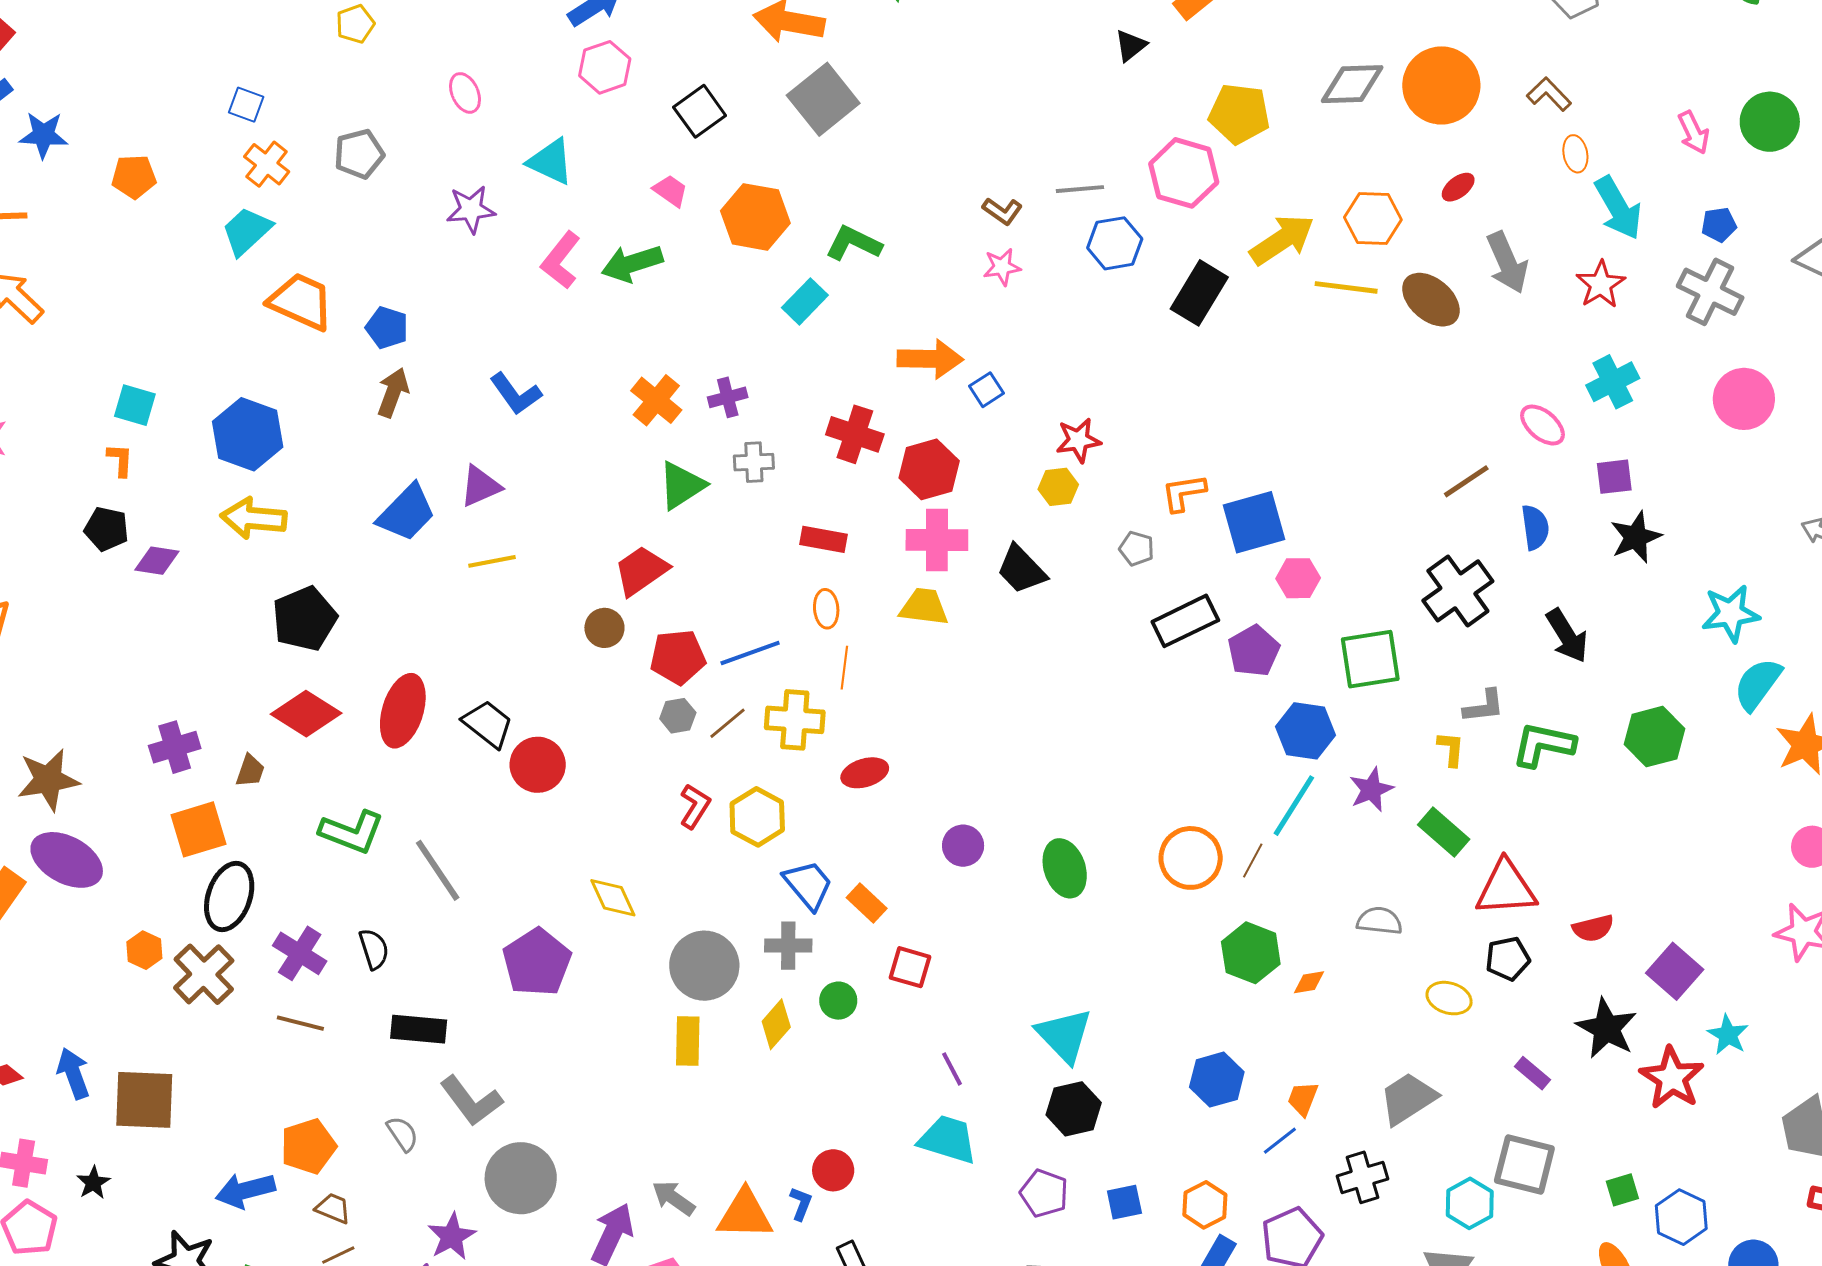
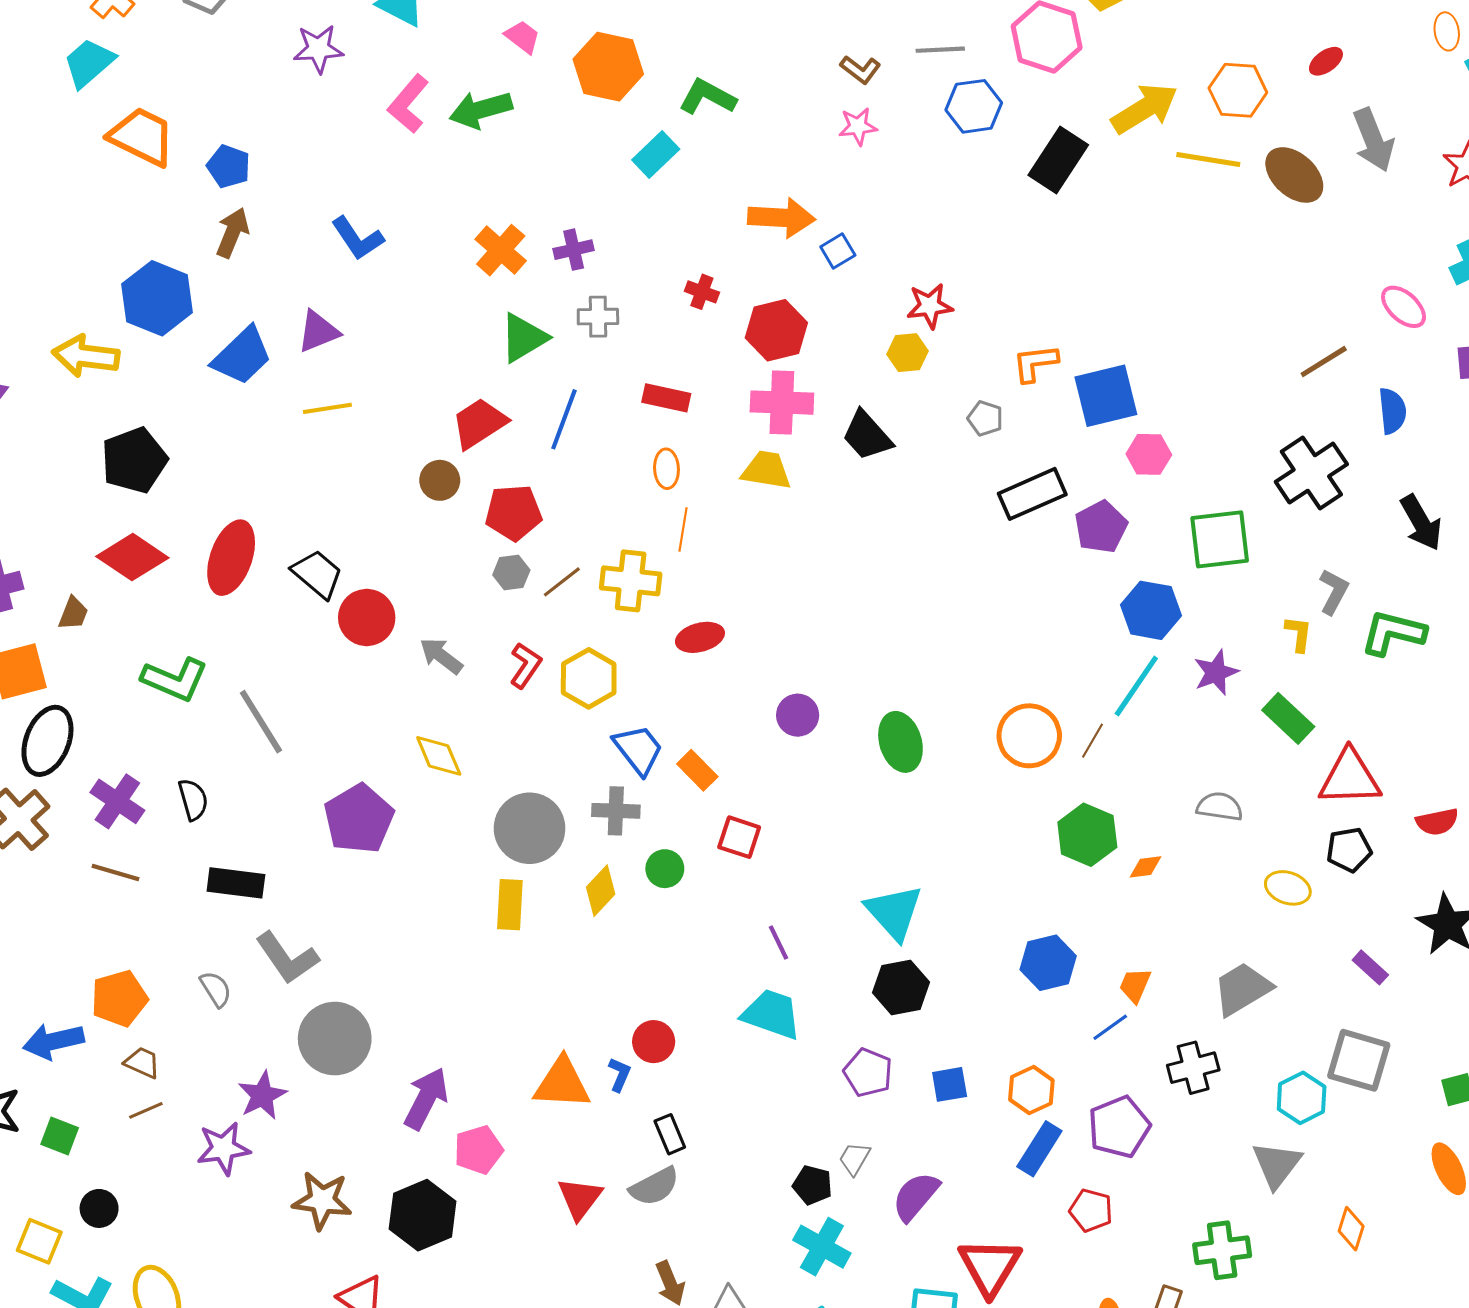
blue hexagon: (248, 434) -> (157, 298), moved
red cross: (855, 434) -> (702, 292), size x0.6
blue line: (750, 653) -> (564, 419), moved, turned -52
gray L-shape: (1484, 706) -> (1334, 592), turned -57
gray arrow: (674, 1198) -> (441, 656), moved

